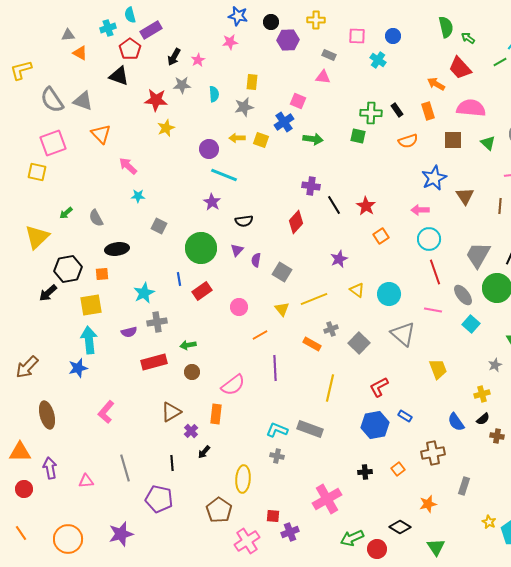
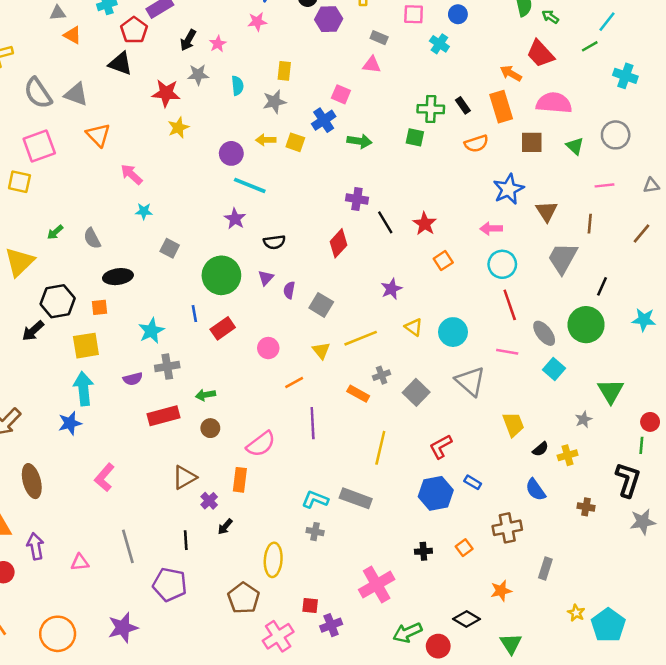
orange rectangle: (428, 111) -> (501, 107), size x1.4
gray trapezoid: (478, 255) -> (563, 258), moved
black semicircle: (483, 419) -> (540, 449), moved

